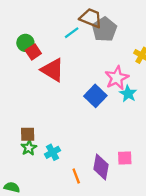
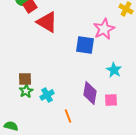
cyan star: (128, 94) -> (114, 70), moved
blue square: (95, 96) -> (85, 45), turned -36
purple diamond: (101, 167) -> (90, 93), moved

